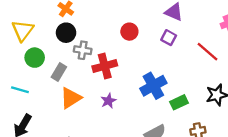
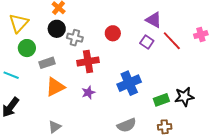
gray cross: (83, 50) -> (75, 38), moved
red line: (208, 52) -> (172, 41), moved
gray rectangle: (59, 72) -> (47, 63), turned 35
green rectangle: (179, 102) -> (161, 100), moved

